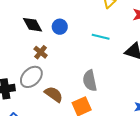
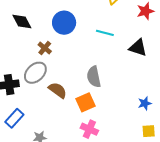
black diamond: (33, 25) -> (22, 22), moved
blue circle: (60, 27) -> (64, 23), size x1.5

